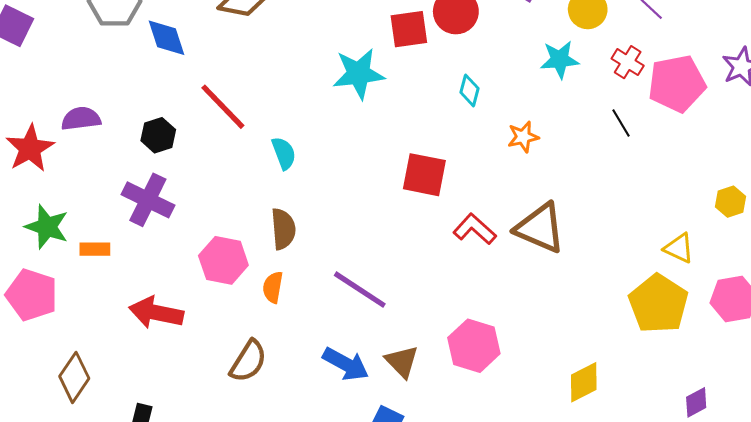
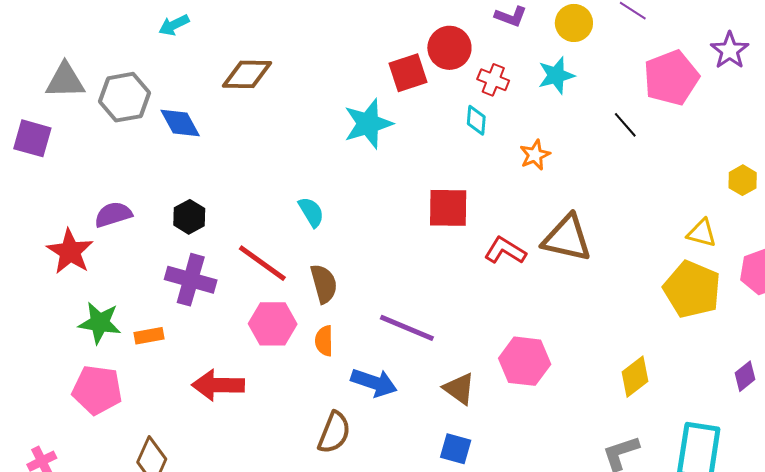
red cross: (628, 62) -> (493, 80), moved
red line: (223, 107) -> (262, 263), moved
brown semicircle: (248, 361) -> (334, 433), moved
blue arrow: (346, 364) -> (374, 383), moved

